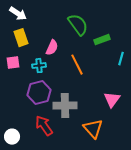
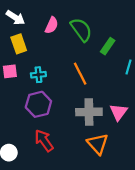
green rectangle: (102, 40) -> (108, 46), turned -35
pink semicircle: (52, 48) -> (52, 25), moved
gray cross: (65, 106) -> (89, 112), moved

